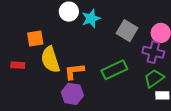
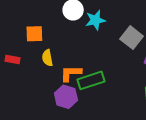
yellow semicircle: (50, 60) -> (47, 58), size x0.6
green rectangle: (114, 70) -> (91, 80), moved

